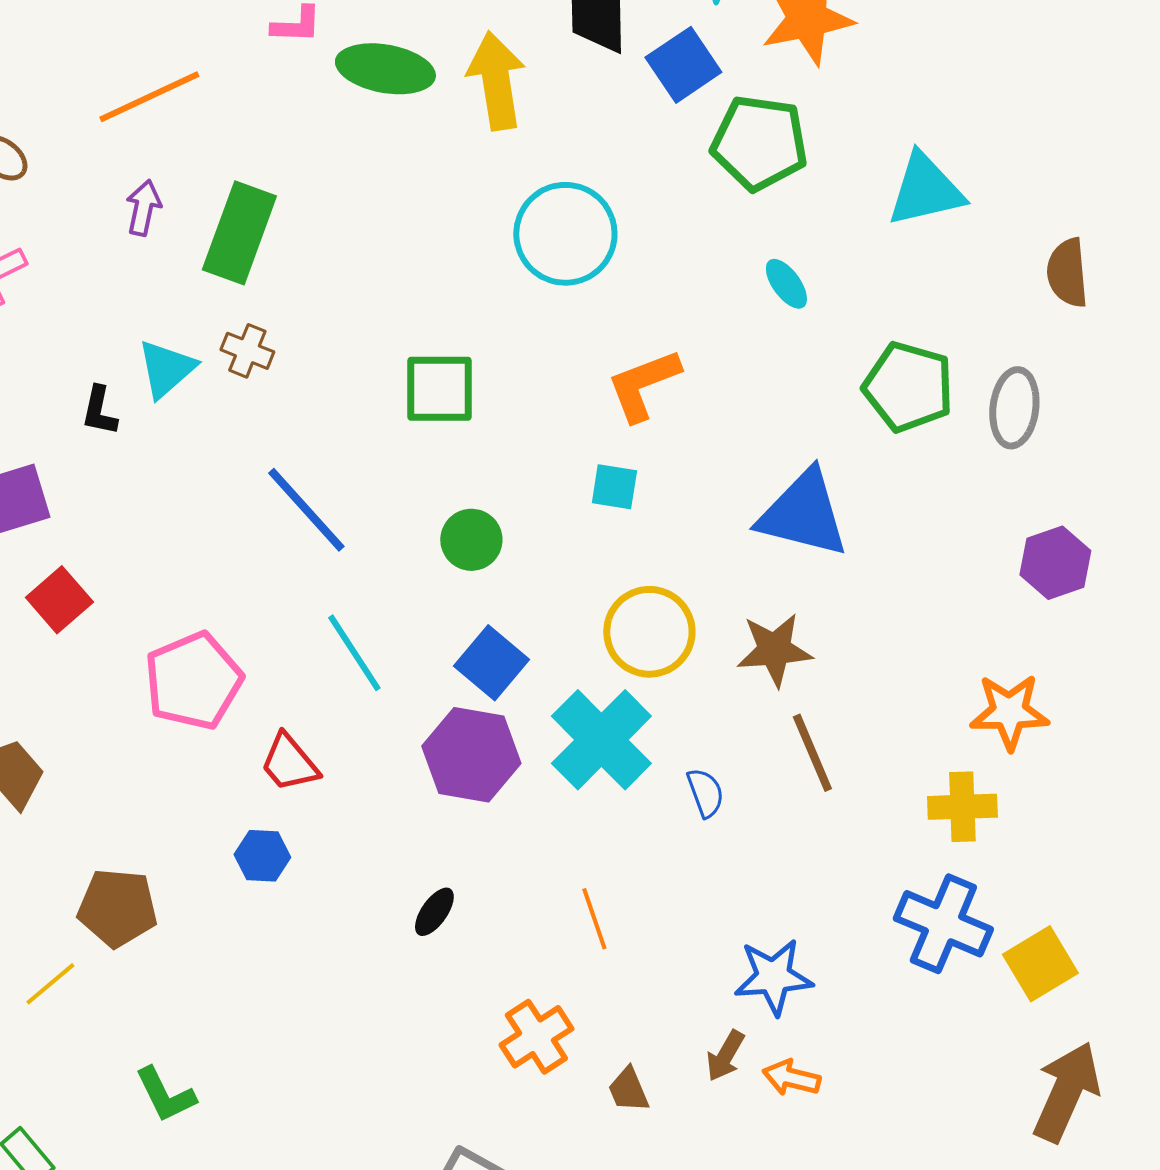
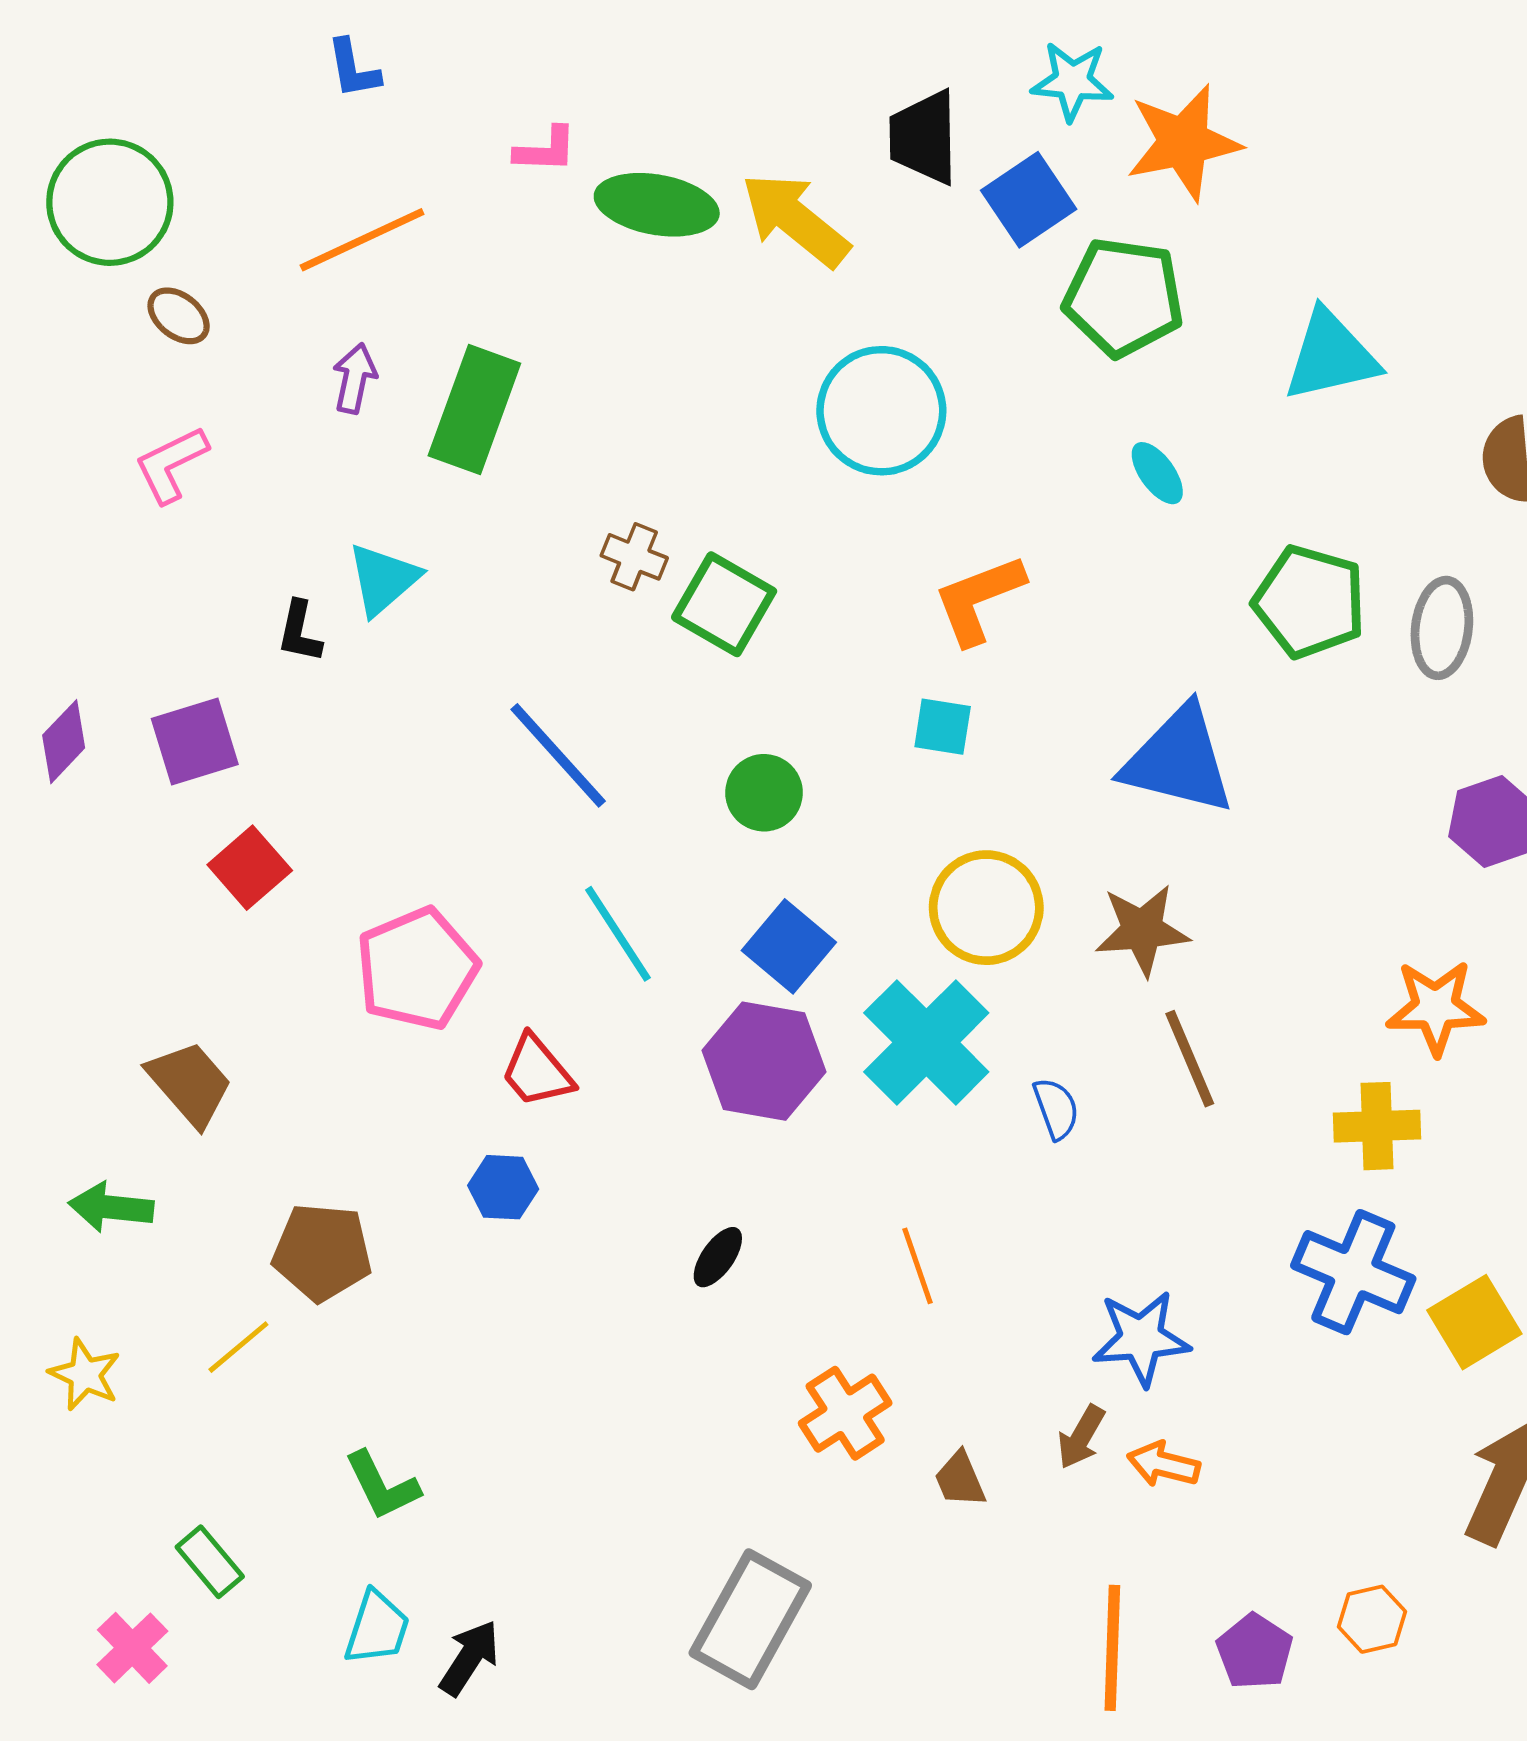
yellow arrow: (496, 81) -> (795, 220), turned -42
brown cross: (247, 351) -> (634, 557), moved
green square: (439, 389) -> (724, 604), turned 30

